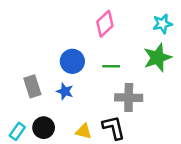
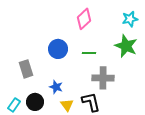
green star: (157, 58) -> (126, 46), turned -30
blue star: (65, 91) -> (56, 87), moved
yellow triangle: (84, 131) -> (67, 105), turned 40

